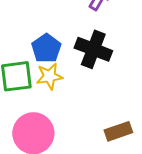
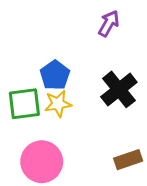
black cross: (93, 49) -> (119, 89), moved, turned 30

